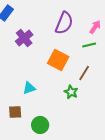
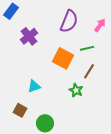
green line: (89, 45) -> (87, 48), moved
brown square: (15, 112) -> (20, 110), turned 32

